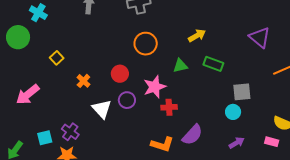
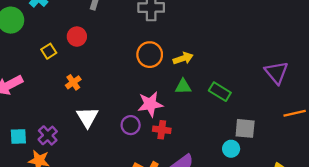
yellow arrow: (197, 36) -> (183, 58), moved
red circle: (120, 74) -> (77, 37), moved
purple circle: (127, 100) -> (131, 125), moved

